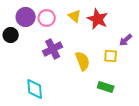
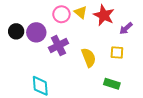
purple circle: (26, 17) -> (36, 32), moved
pink circle: (47, 18) -> (61, 14), moved
purple arrow: (126, 40) -> (126, 28), moved

